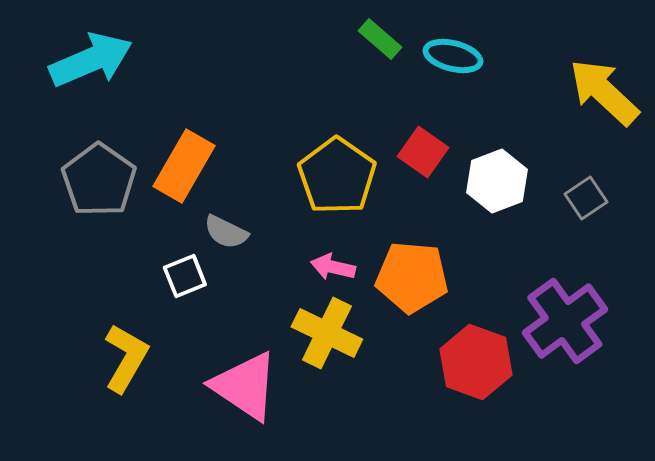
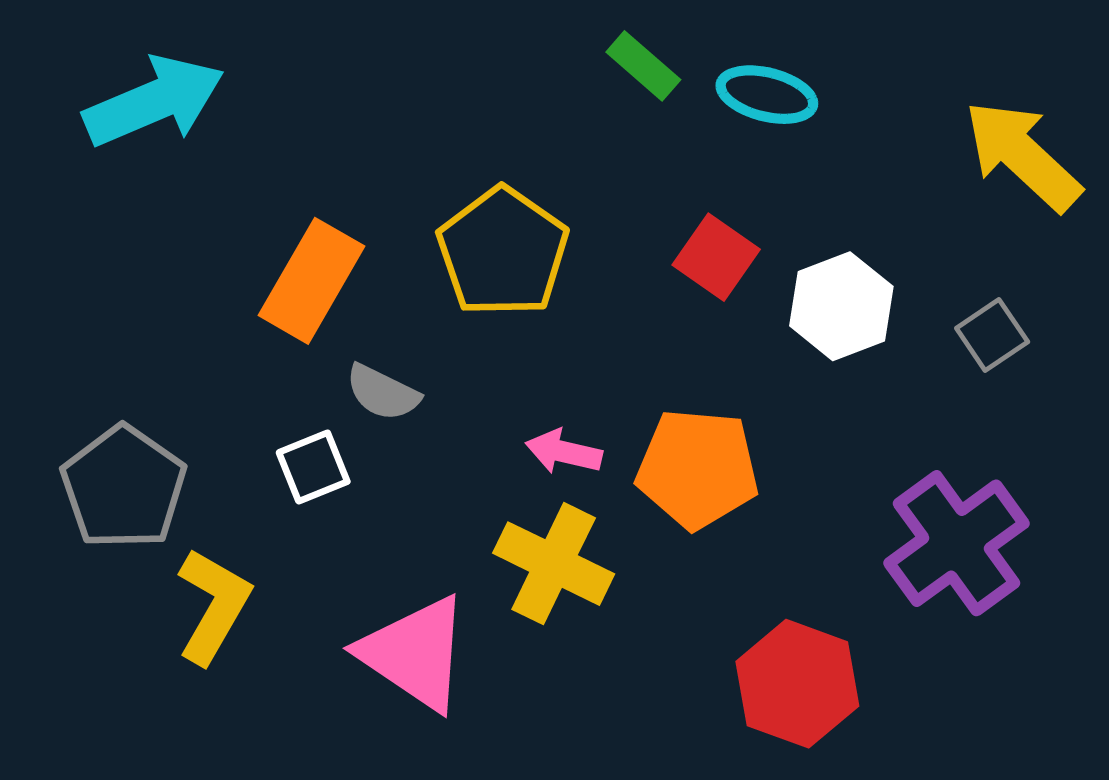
yellow pentagon: (337, 176) -> (503, 252), moved
gray pentagon: (99, 180) -> (124, 487), moved
red hexagon: (476, 362) -> (797, 684), moved

